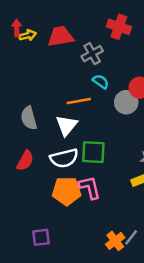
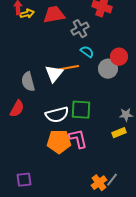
white triangle: (67, 125) -> (54, 74), moved
red semicircle: (25, 161) -> (17, 109), moved
purple square: (41, 237) -> (24, 180), moved

